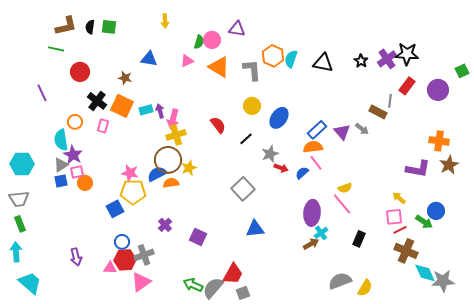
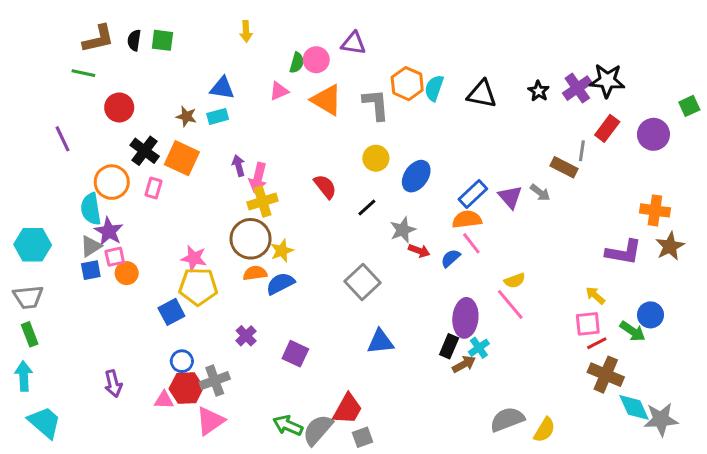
cyan rectangle: (146, 110) -> (218, 116), moved
orange circle: (75, 122) -> (112, 182), size x1.5
blue semicircle: (157, 174) -> (280, 284), moved
black rectangle: (359, 239) -> (449, 346), moved

